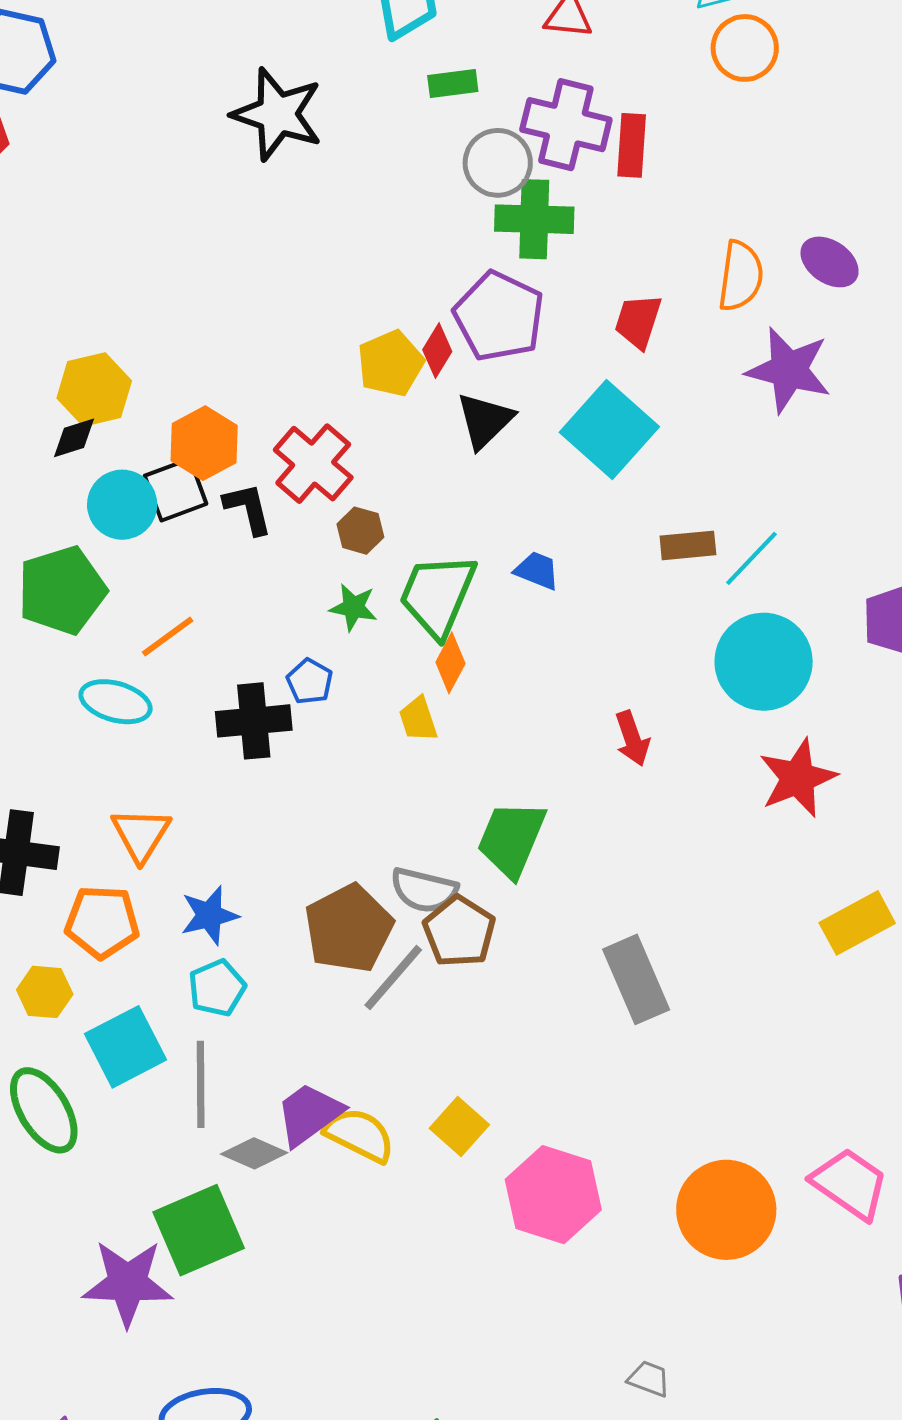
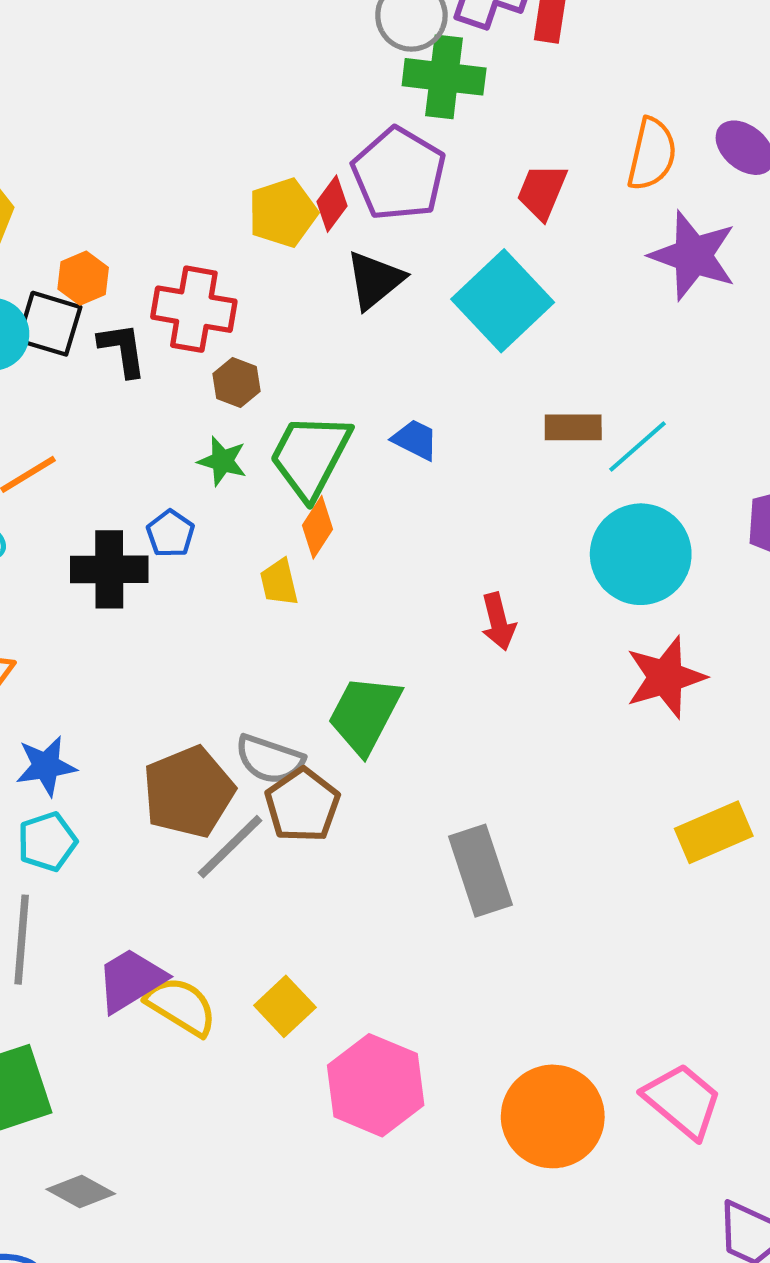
orange hexagon: (204, 443) -> (83, 278), size x0.7
red cross: (313, 464) -> (194, 309), turned -36
black square: (176, 490) -> (49, 324), turned 32
gray diamond: (254, 1153) -> (81, 1191), moved

